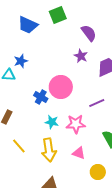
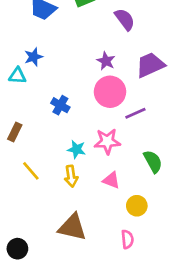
purple star: (81, 56) -> (106, 61), moved
pink circle: (61, 87) -> (110, 92), moved
cyan star: (52, 122) -> (76, 149), moved
yellow arrow: (49, 150) -> (71, 176), size x0.7

